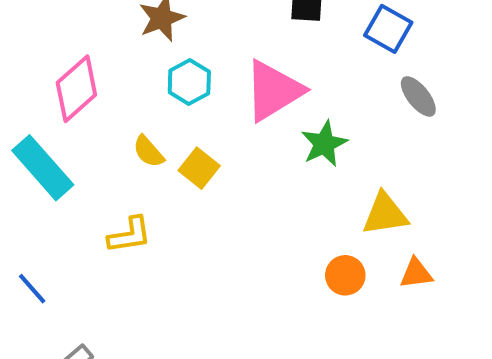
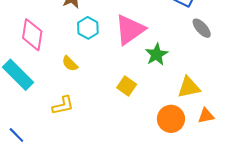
pink diamond: (76, 89) -> (32, 35), turned -36
yellow square: (199, 168) -> (127, 86), moved
orange circle: (345, 275) -> (171, 119), size x1.4

